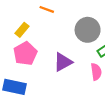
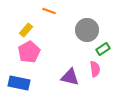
purple triangle: (63, 62) -> (70, 77), moved, turned 42

